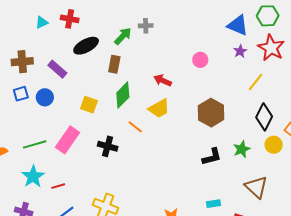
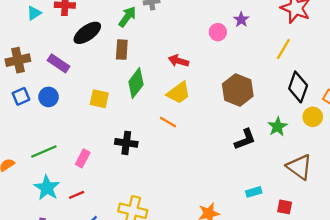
purple star: (240, 51) -> (241, 20), moved
orange line: (135, 127) -> (168, 122), moved
pink rectangle: (68, 140) -> (83, 158), moved, size x0.6

